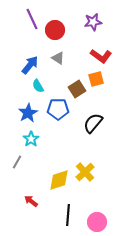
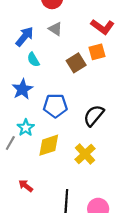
blue pentagon: (58, 109) -> (55, 106), moved
black semicircle: (93, 123) -> (94, 116), moved
cyan star: (31, 139) -> (26, 128), moved
yellow diamond: (59, 180) -> (49, 145), moved

